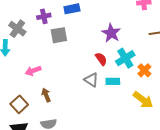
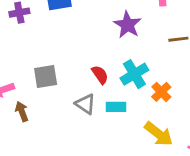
purple star: (111, 33) -> (127, 25), moved
gray square: (59, 35) -> (46, 77), moved
brown arrow: (46, 95) -> (22, 112), moved

